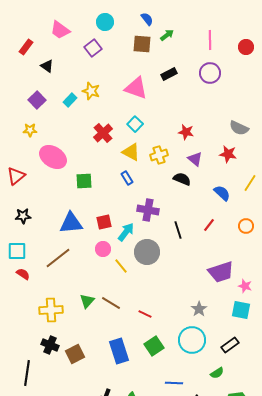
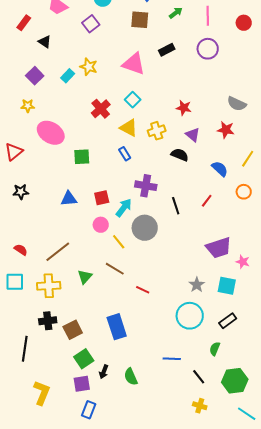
green arrow: (167, 35) -> (176, 13), moved
blue triangle: (71, 223) -> (69, 199), size x0.7
orange circle: (246, 226) -> (244, 192), moved
cyan square: (17, 251) -> (15, 282), moved
brown line: (58, 258) -> (58, 252), moved
brown line: (111, 303) -> (115, 269), moved
cyan square: (241, 310) -> (227, 286), moved
black cross: (50, 345) -> (48, 321), turned -30
green square: (154, 346) -> (84, 359), moved
green semicircle: (217, 373) -> (215, 349), turned 144

